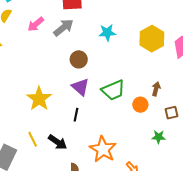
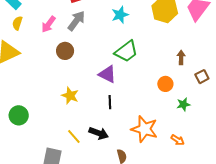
brown circle: (79, 59) -> (65, 51), moved
green trapezoid: (113, 90) -> (126, 51), moved
yellow star: (39, 99) -> (70, 96), size x0.7
orange circle: (140, 105) -> (165, 84), moved
green star: (159, 137) -> (183, 104), moved

